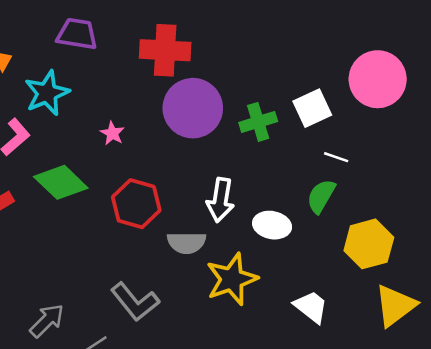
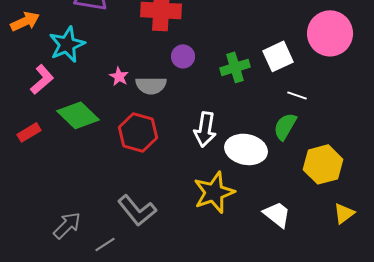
purple circle: (193, 108) -> (183, 56), size x0.5
white ellipse: (272, 225) -> (246, 149), size x1.4
gray semicircle: (187, 243) -> (151, 85), moved
yellow triangle: (395, 306) -> (344, 213), size x0.6

